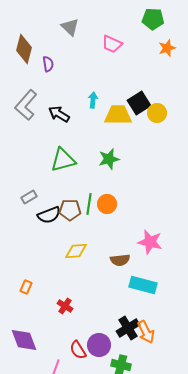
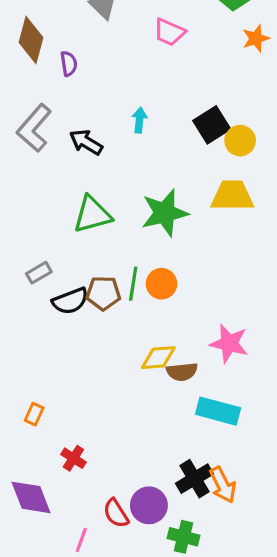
yellow trapezoid: (118, 115) -> (232, 196), moved
green star: (109, 159) -> (165, 213), size x1.4
yellow diamond: (76, 251) -> (158, 358), moved
red cross: (65, 306) -> (73, 458), moved

